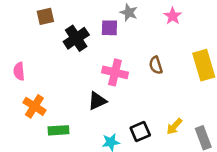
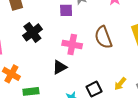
black cross: (76, 38) -> (32, 32), moved
brown semicircle: (156, 65) -> (103, 37), size x1.6

